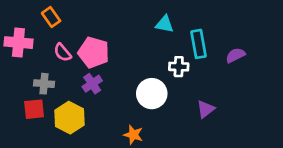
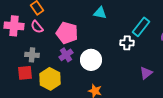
cyan triangle: (165, 24) -> (100, 13), moved
cyan rectangle: (199, 44) -> (141, 27), turned 48
pink semicircle: (62, 52) -> (37, 27), moved
white circle: (152, 94) -> (91, 60), moved

